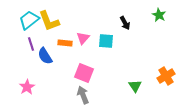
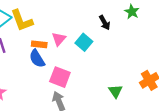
green star: (159, 15) -> (132, 12), moved
cyan square: (106, 41) -> (84, 42), turned 35
blue semicircle: (45, 56) -> (37, 59), moved

